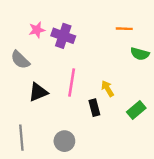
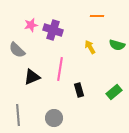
orange line: (124, 29) -> (97, 16), moved
yellow arrow: (107, 88) -> (90, 47), moved

